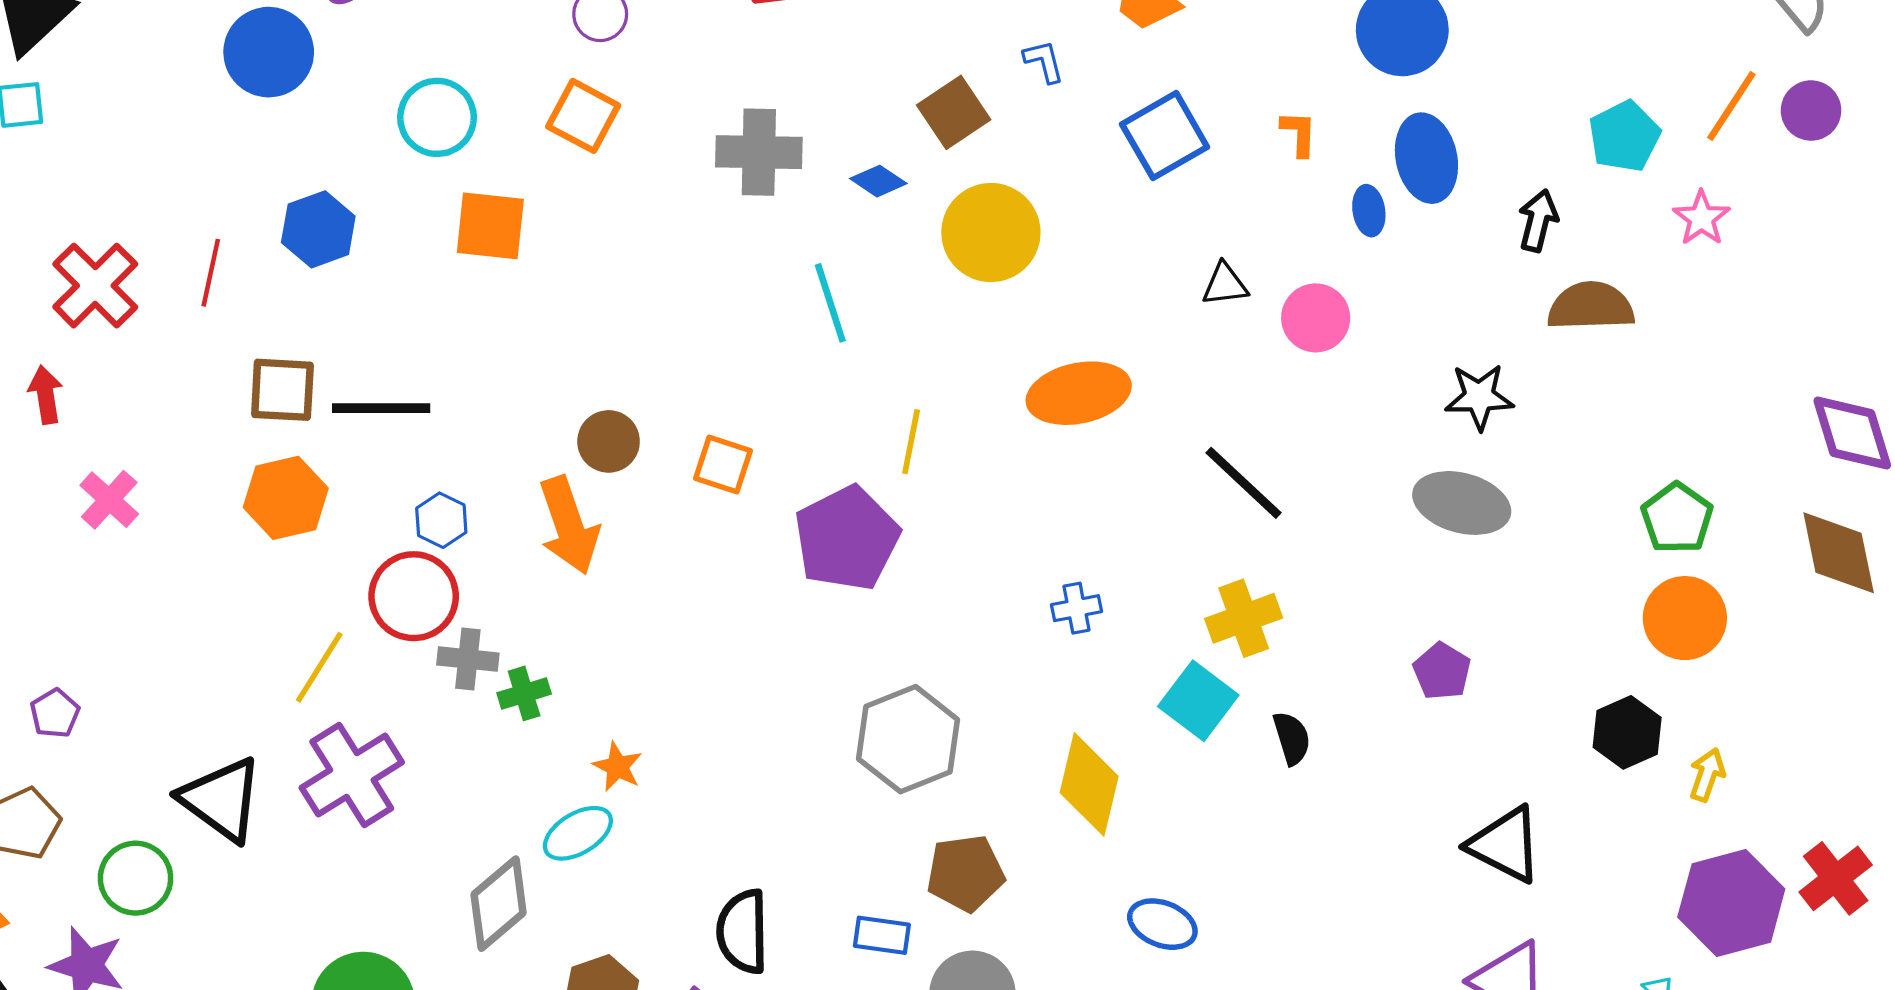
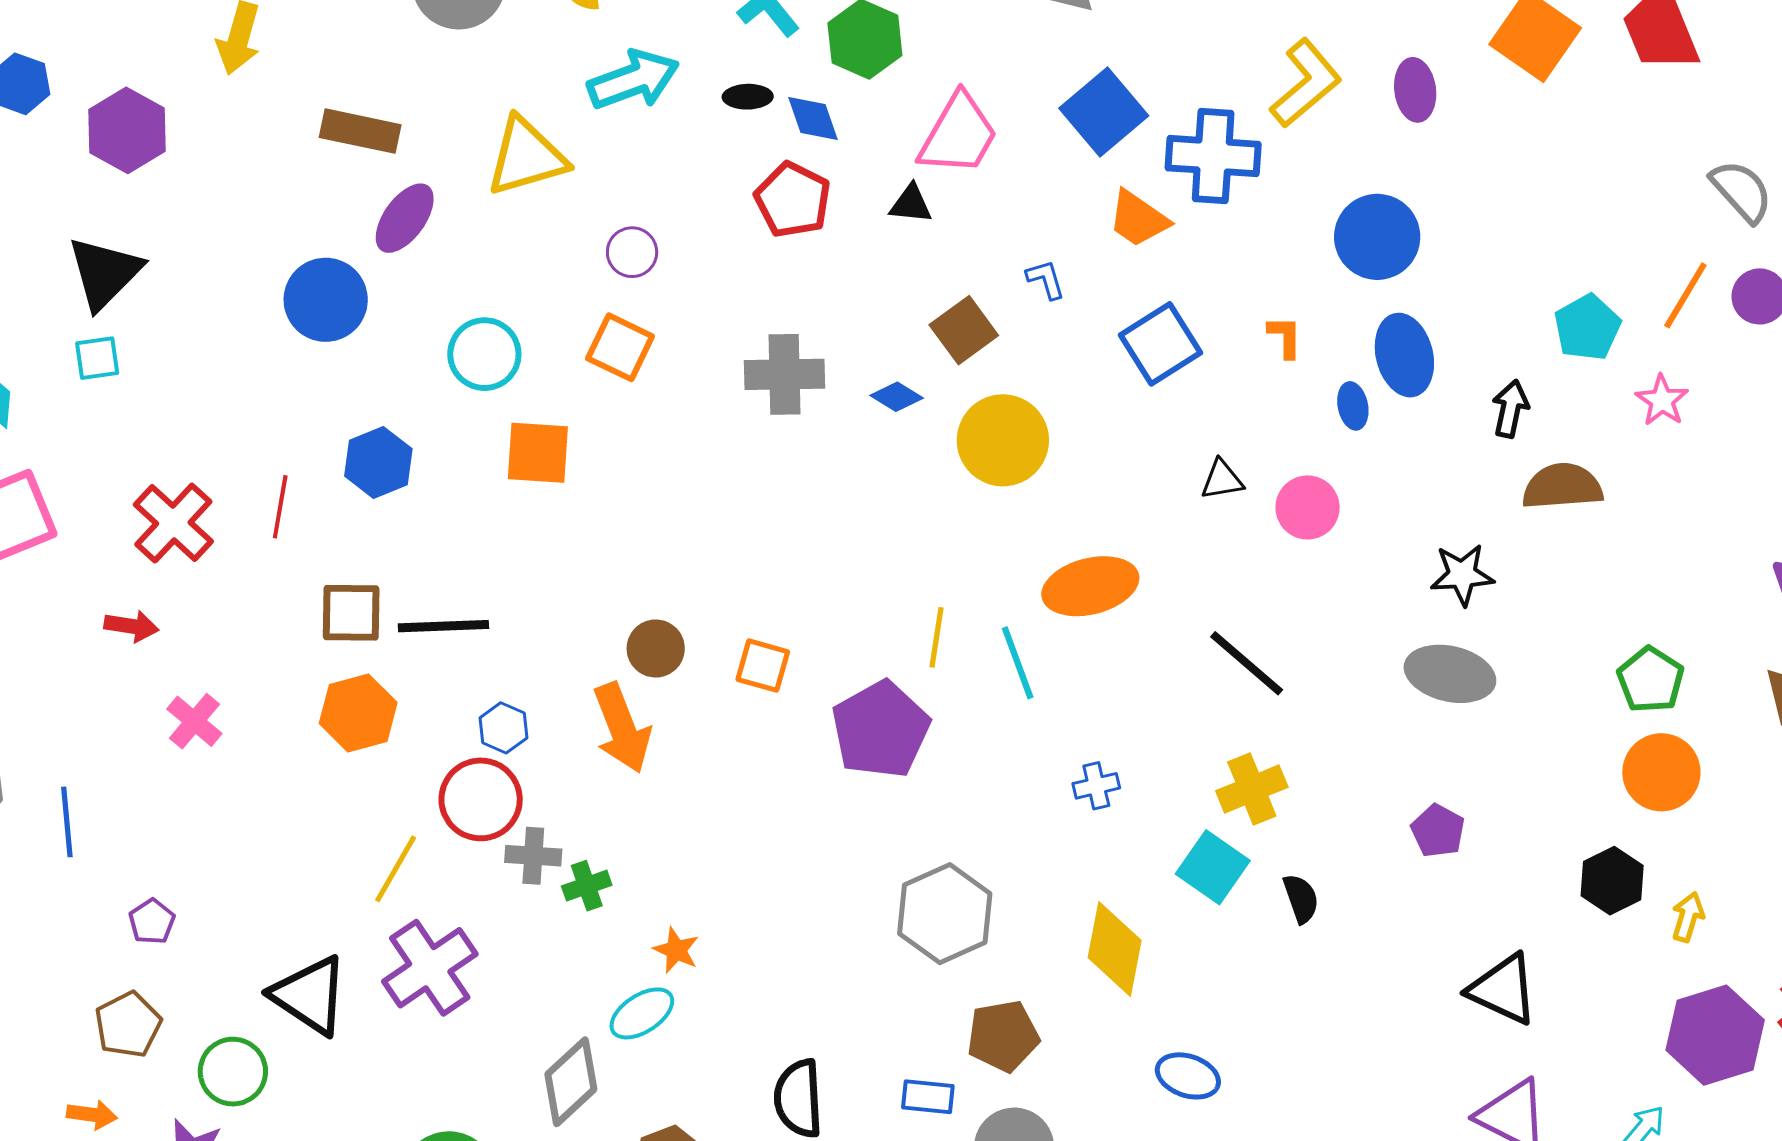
cyan line: (830, 303) -> (1018, 663), moved
red arrow: (46, 395) -> (131, 626), turned 110

